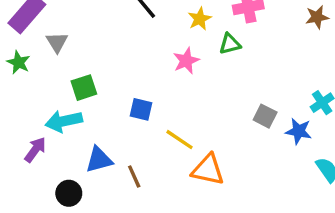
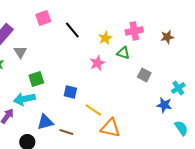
brown star: (317, 17) -> (167, 37), moved
green triangle: (230, 44) -> (123, 53), turned 32
gray square: (265, 116) -> (144, 75), moved
brown line: (134, 176) -> (66, 132), turned -48

